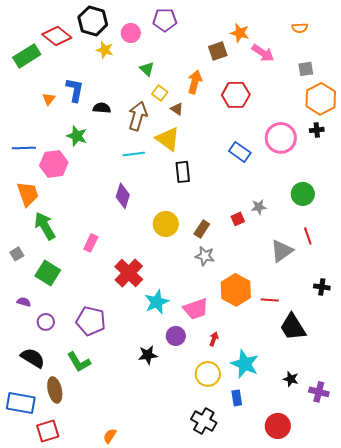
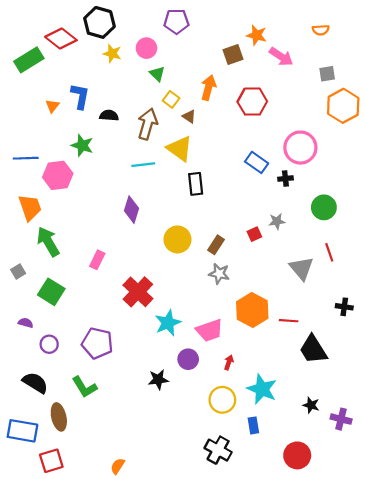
pink circle: (131, 33) -> (146, 48), moved
black cross: (317, 130) -> (285, 179), moved
gray triangle: (282, 251) -> (301, 268), turned -35

